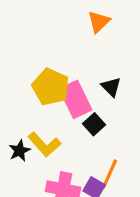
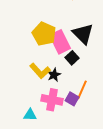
black triangle: (111, 87) -> (83, 34), size x1.6
black star: (20, 151) -> (54, 75), moved

